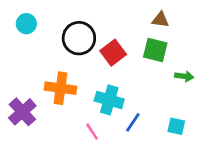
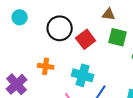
brown triangle: (161, 20) -> (109, 14), moved
orange cross: (61, 88) -> (46, 66), size x0.7

